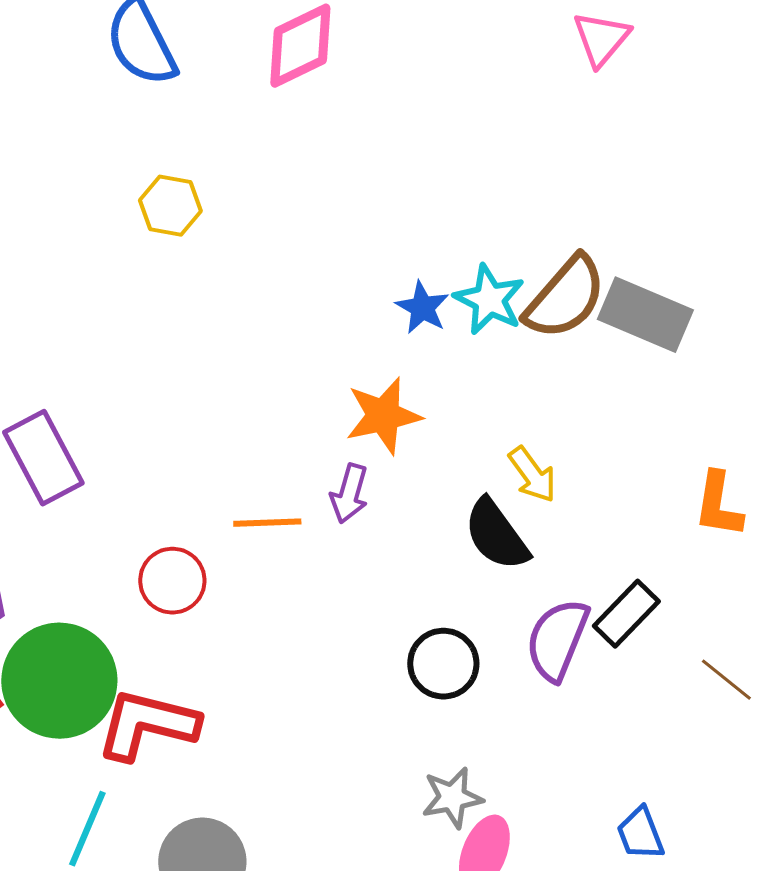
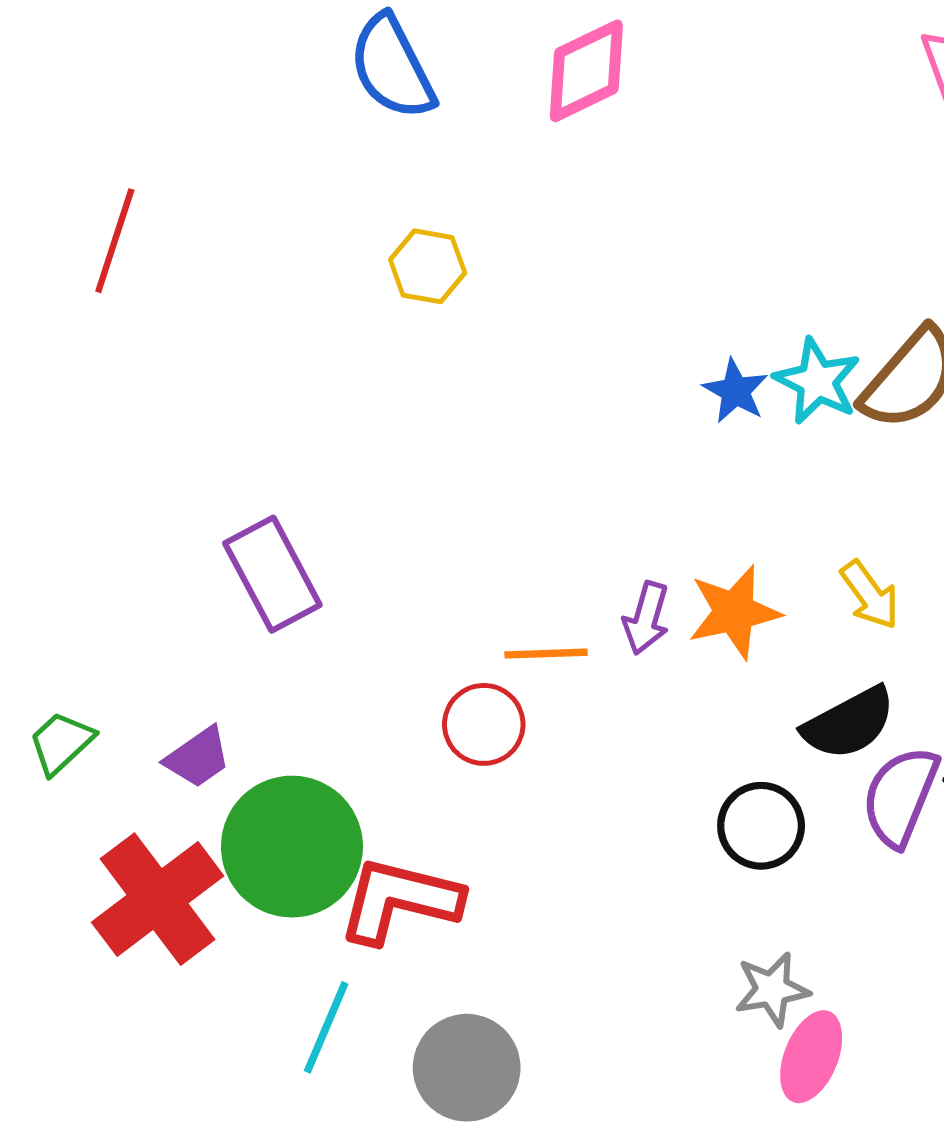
orange star: (383, 416) -> (734, 612), moved
black semicircle: (496, 535) -> (849, 723), moved, turned -82
red circle: (172, 581) -> (484, 724), moved

